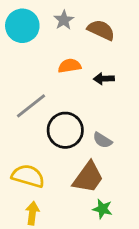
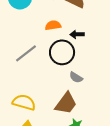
black circle: (65, 130) -> (62, 52), moved

